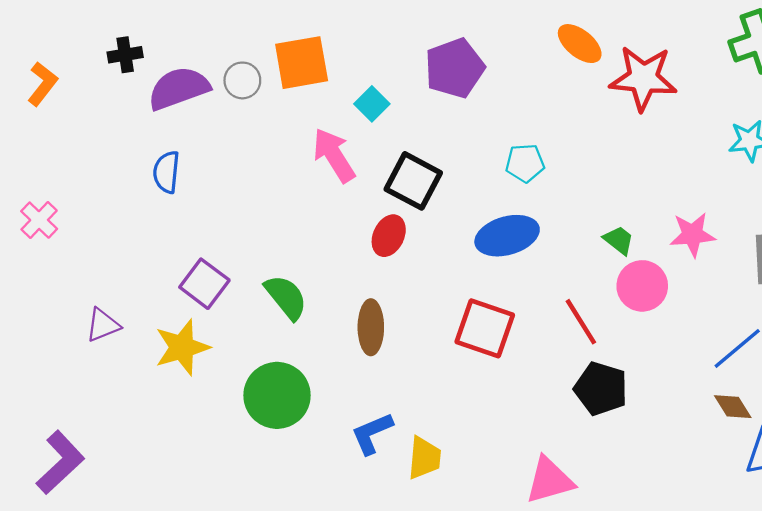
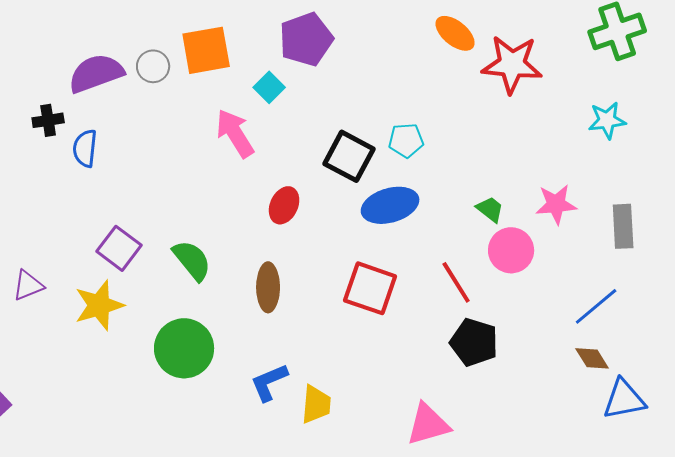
black cross: (125, 55) -> (48, 120), moved
purple pentagon: (455, 68) -> (306, 39), moved
black square: (413, 181) -> (349, 156), moved

